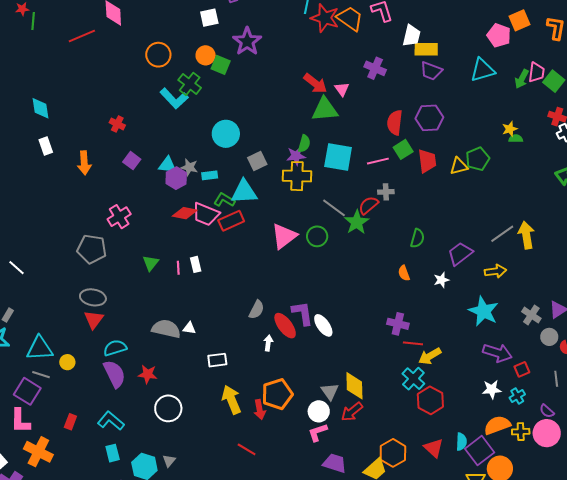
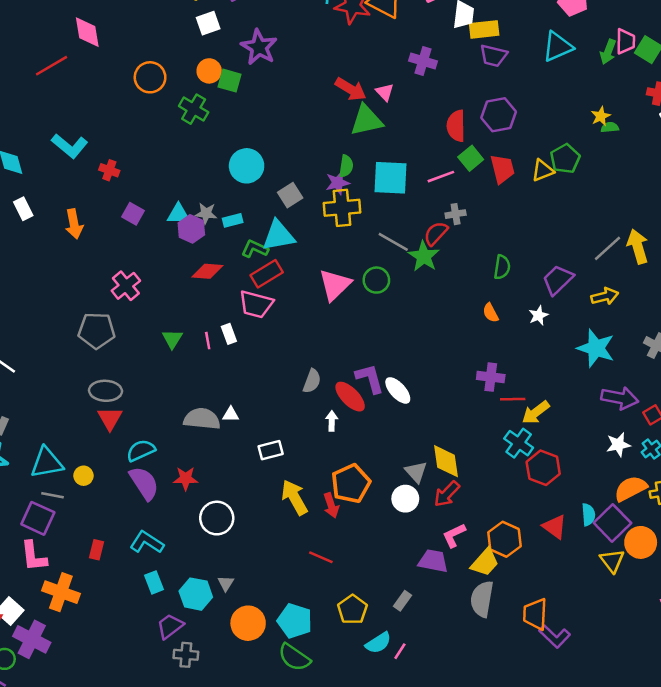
cyan L-shape: (174, 98) -> (70, 146), moved
pink trapezoid: (206, 214) -> (256, 304), moved
pink L-shape: (318, 432) -> (454, 535), moved

